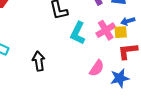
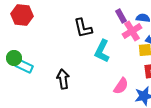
pink cross: (106, 30) -> (132, 31), moved

